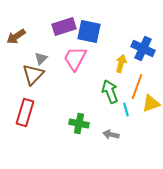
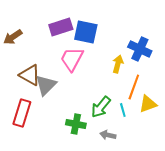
gray triangle: (41, 58) -> (46, 85), moved, size x1.6
brown triangle: (33, 74) -> (30, 75), turned -45
green arrow: (110, 92) -> (101, 107), moved, turned -120

